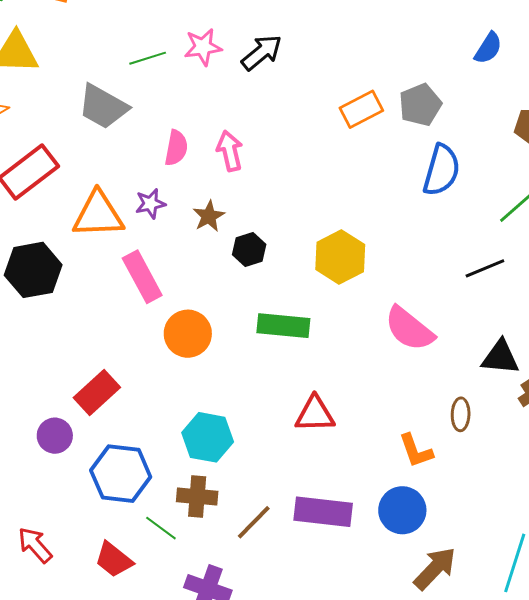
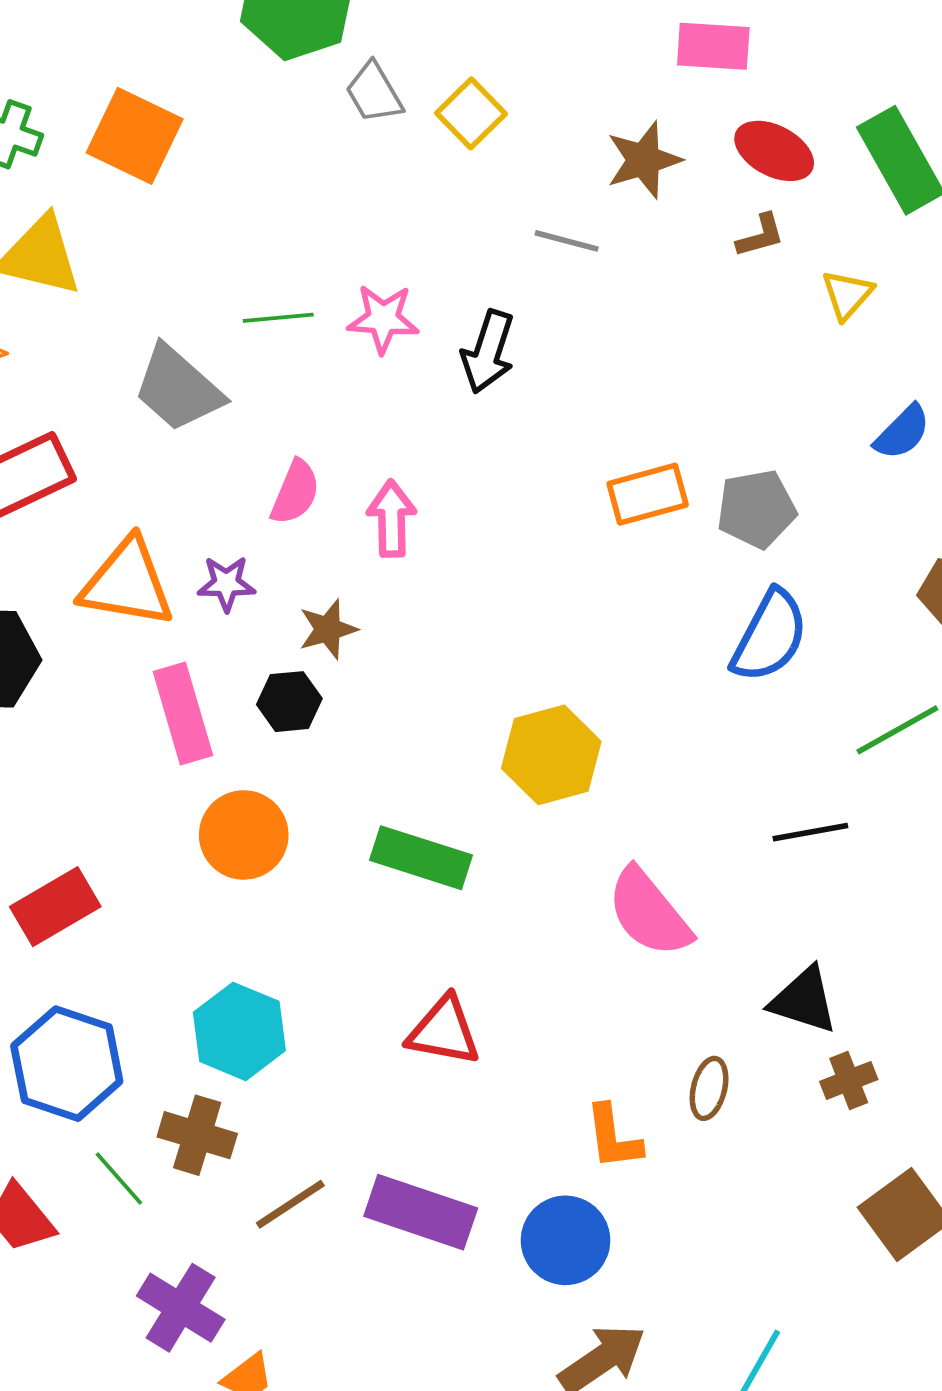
black arrow: (262, 52) -> (488, 352), turned 135
black hexagon: (249, 250) -> (289, 702), moved

